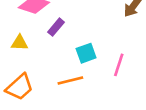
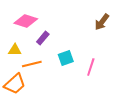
orange line: (70, 81) -> (32, 64), moved

